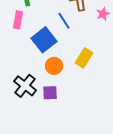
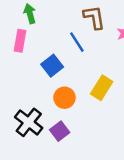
blue square: (44, 40) -> (52, 66), size x0.7
purple square: (50, 93) -> (60, 131), turned -35

